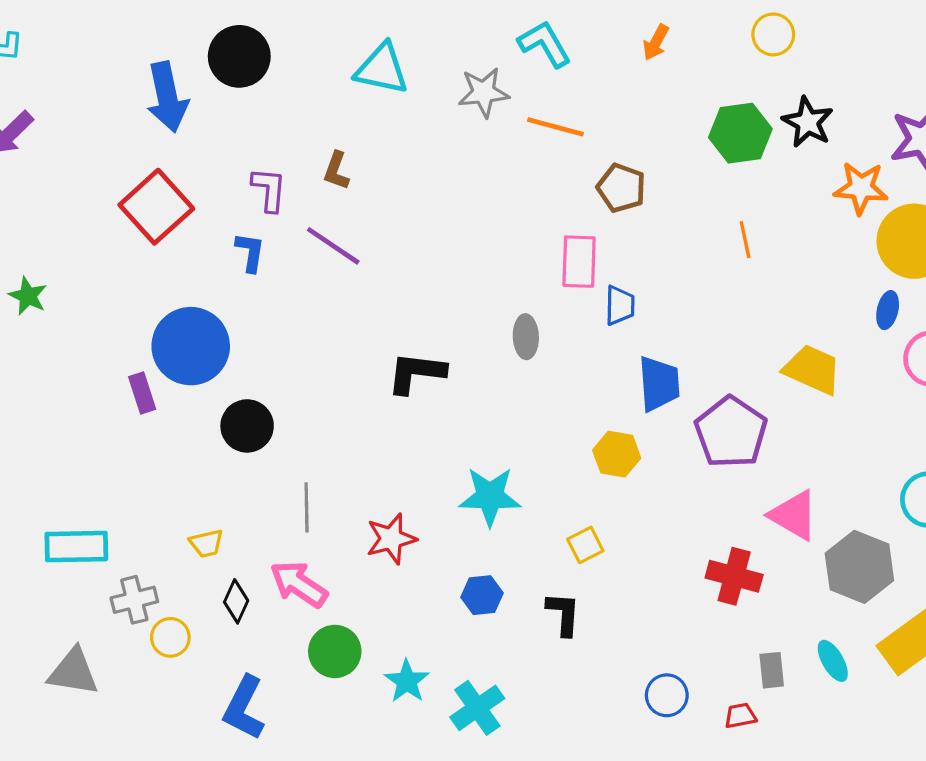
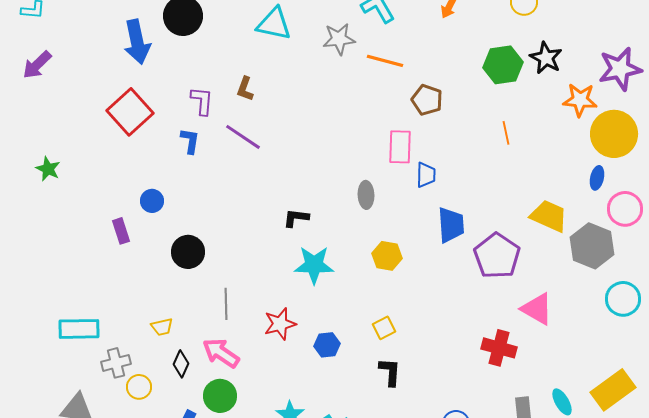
blue circle: (191, 346) -> (152, 201), size x0.5
black L-shape: (416, 373) -> (296, 218), size x0.7
yellow hexagon: (617, 454) -> (387, 256), moved
cyan star: (490, 496) -> (314, 265), moved
yellow square: (585, 545) -> (384, 328), moved
gray hexagon: (859, 567) -> (592, 246), moved
blue hexagon: (482, 595) -> (327, 345), moved
green circle: (335, 651) -> (220, 396), moved

